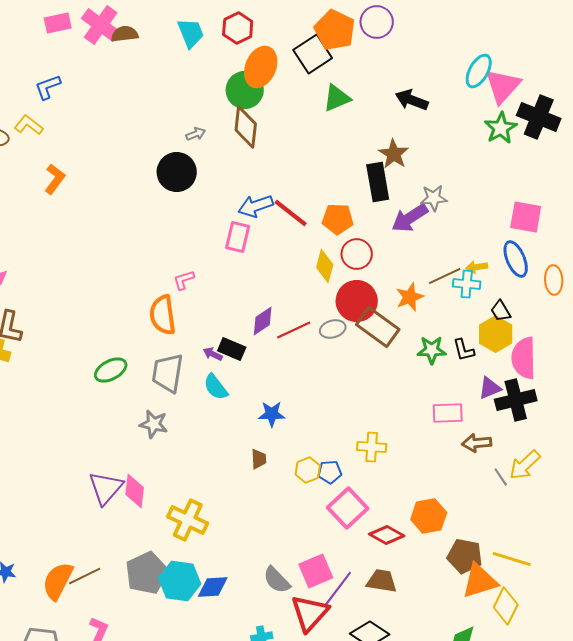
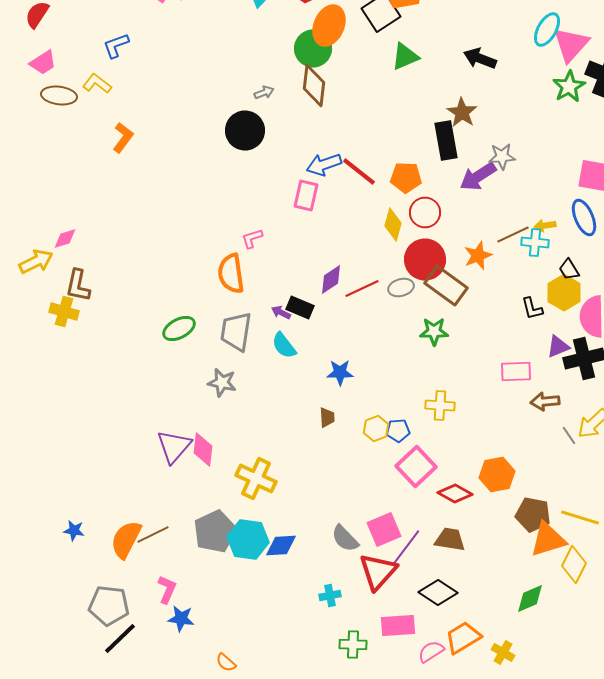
green star: (432, 350) -> (434, 332), moved

